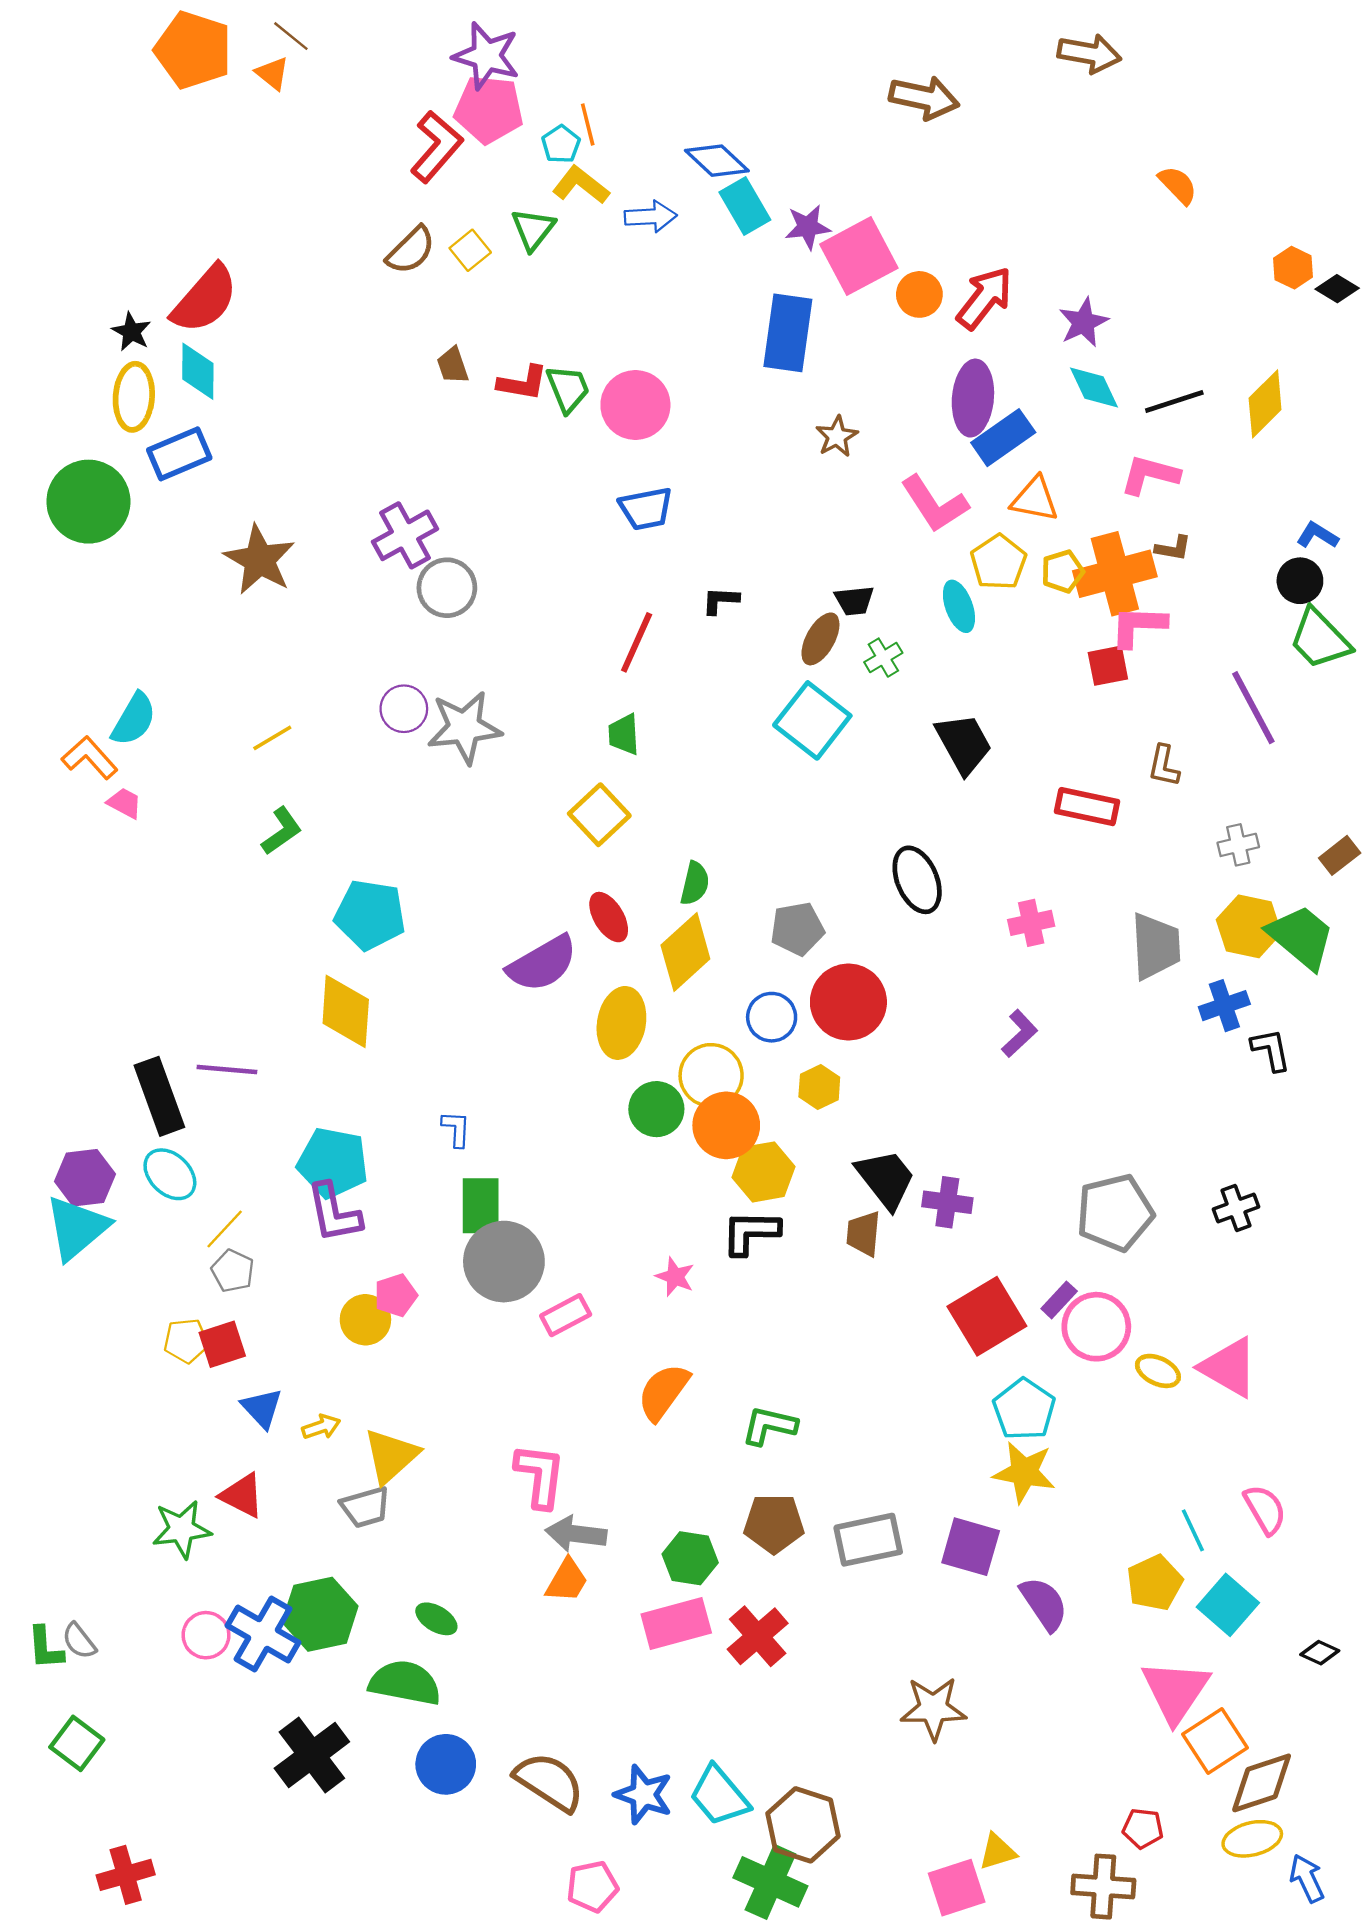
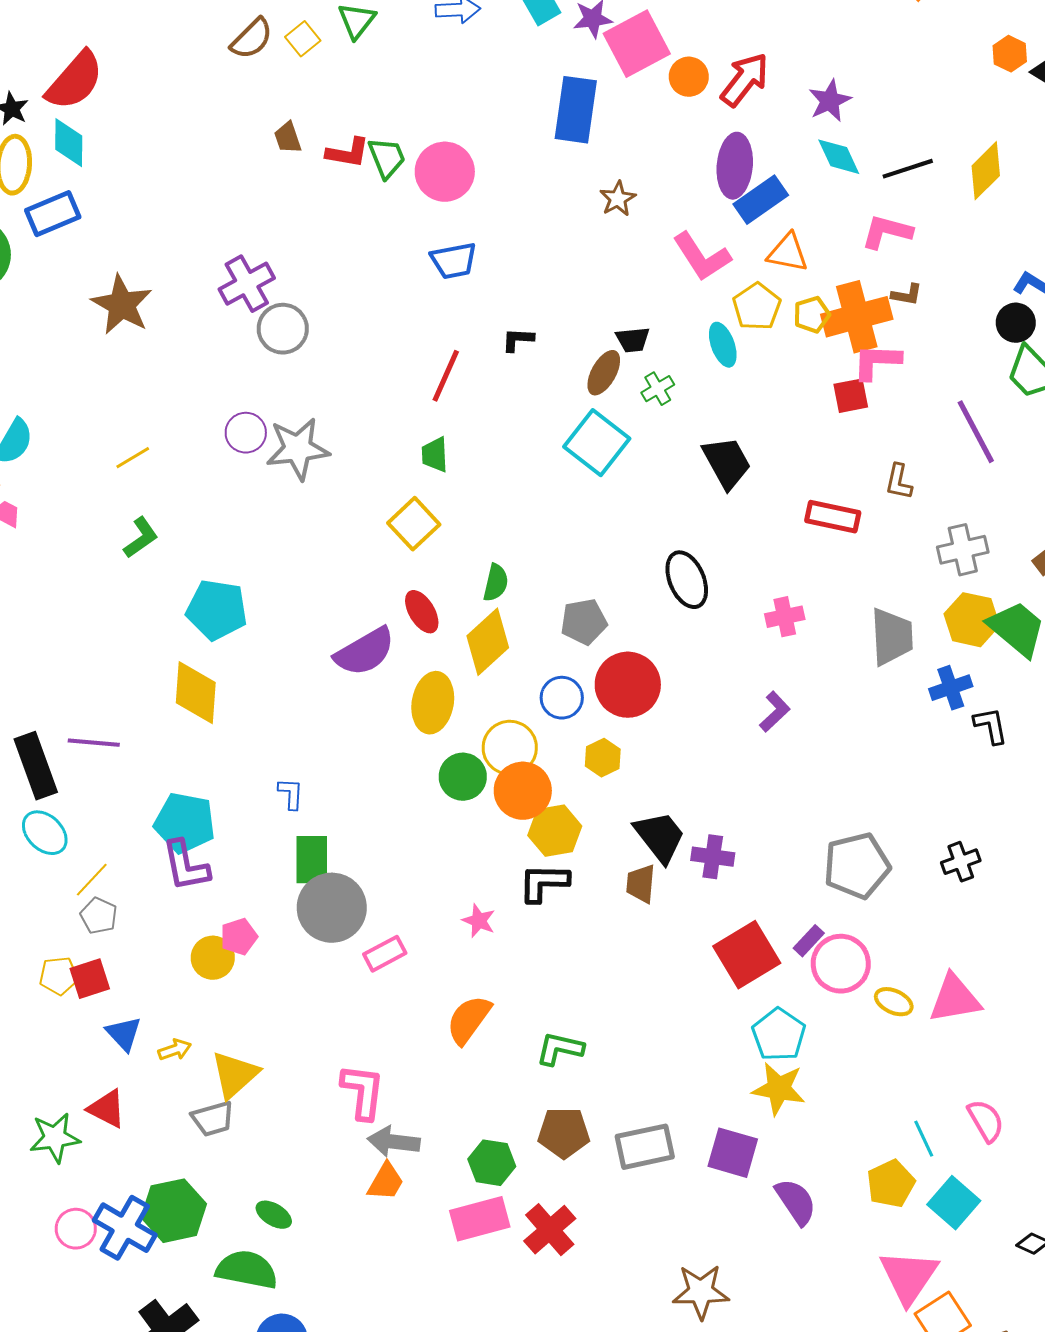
gray cross: (1238, 845) -> (963, 550), size x1.4
pink triangle: (1229, 1367) -> (955, 999), turned -40

